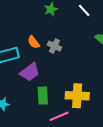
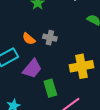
yellow cross: (77, 96) -> (81, 66), moved

